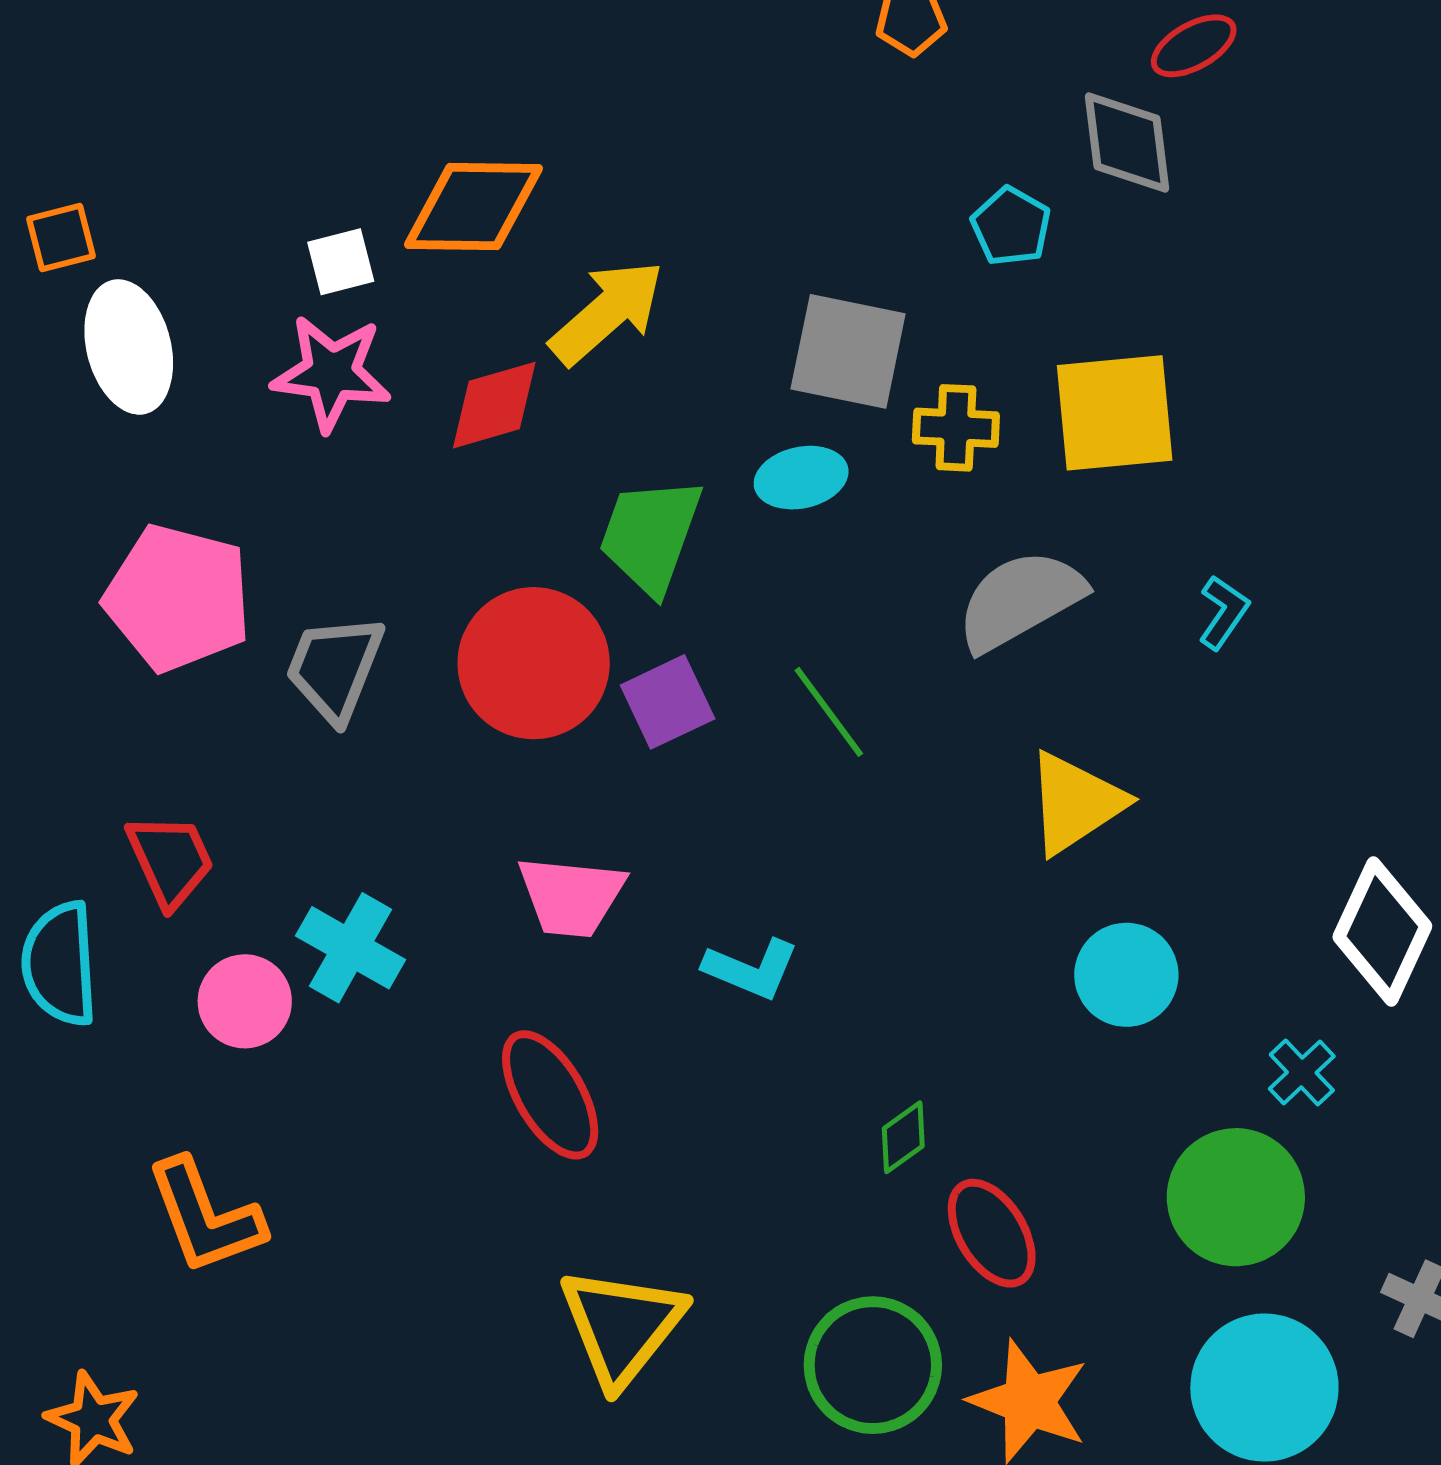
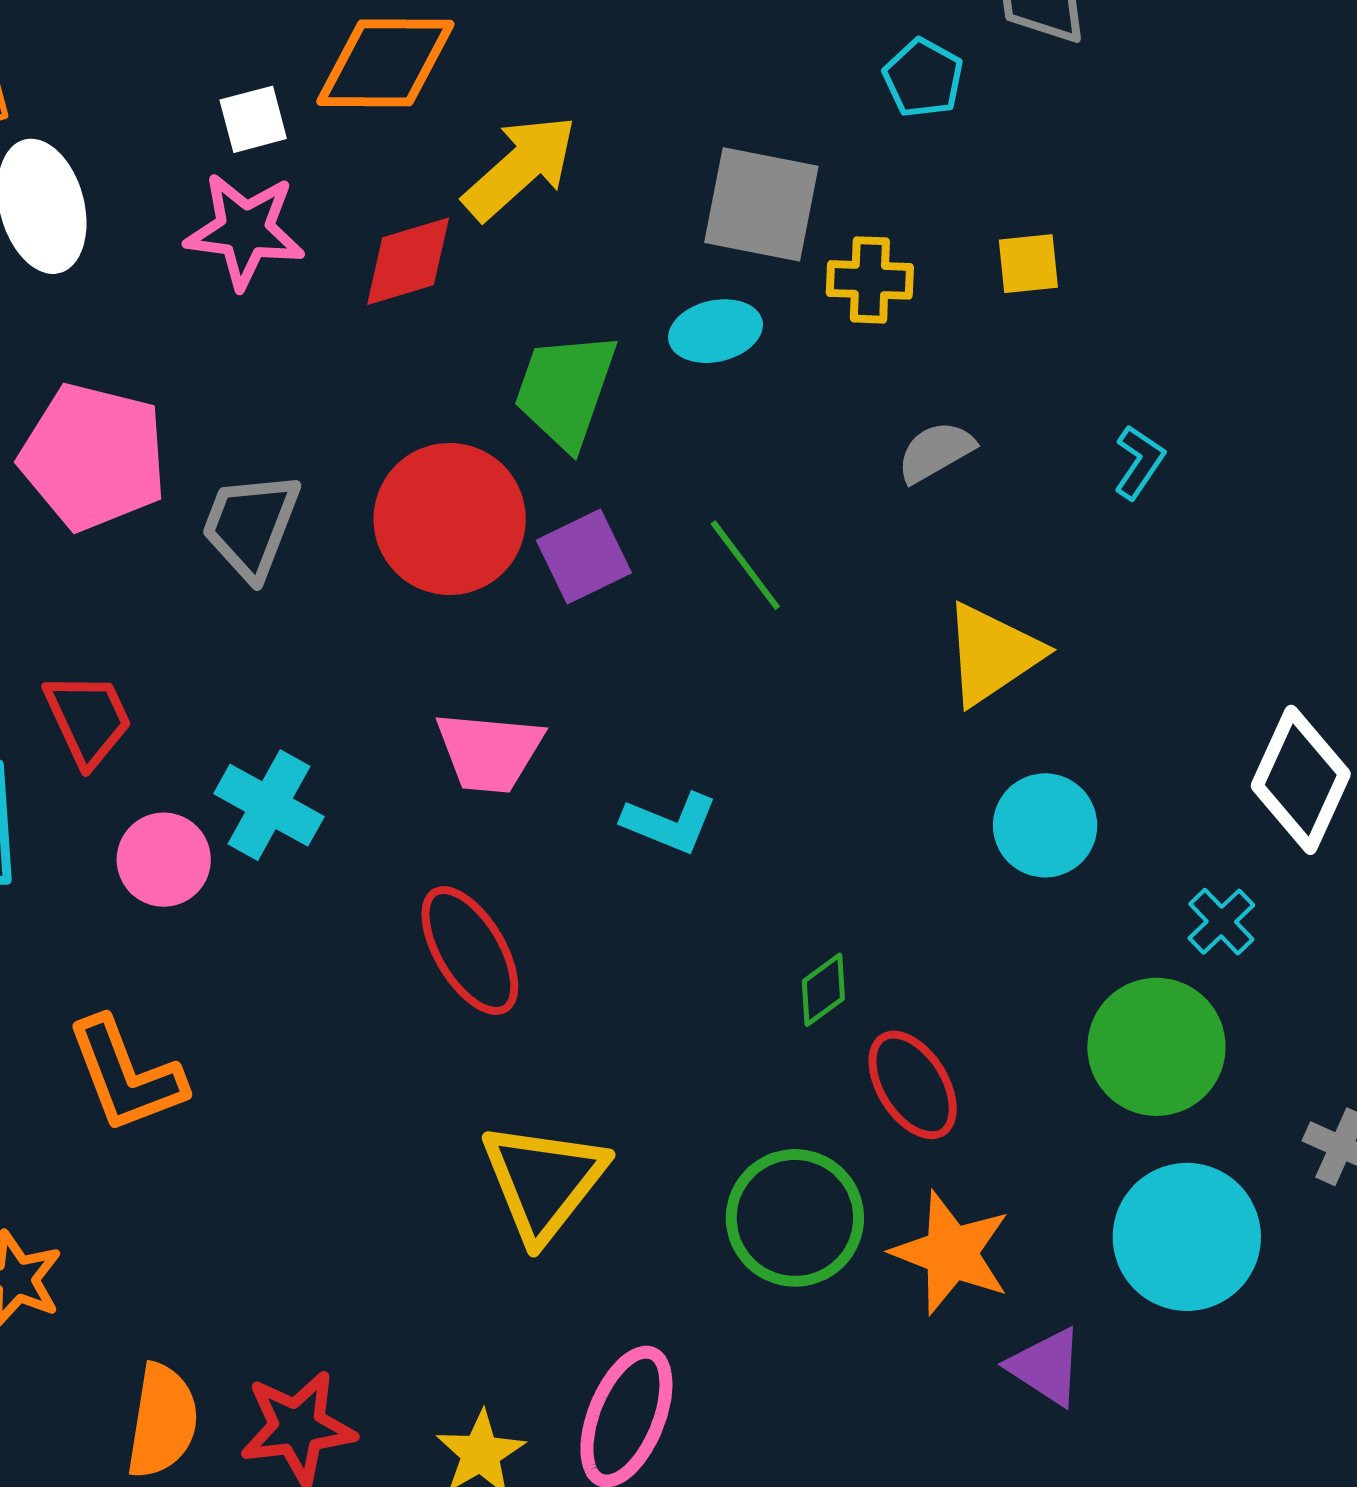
yellow square: (1115, 413) -> (1028, 264), size x0.5
gray semicircle: (1020, 600) -> (936, 452), size x0.6

